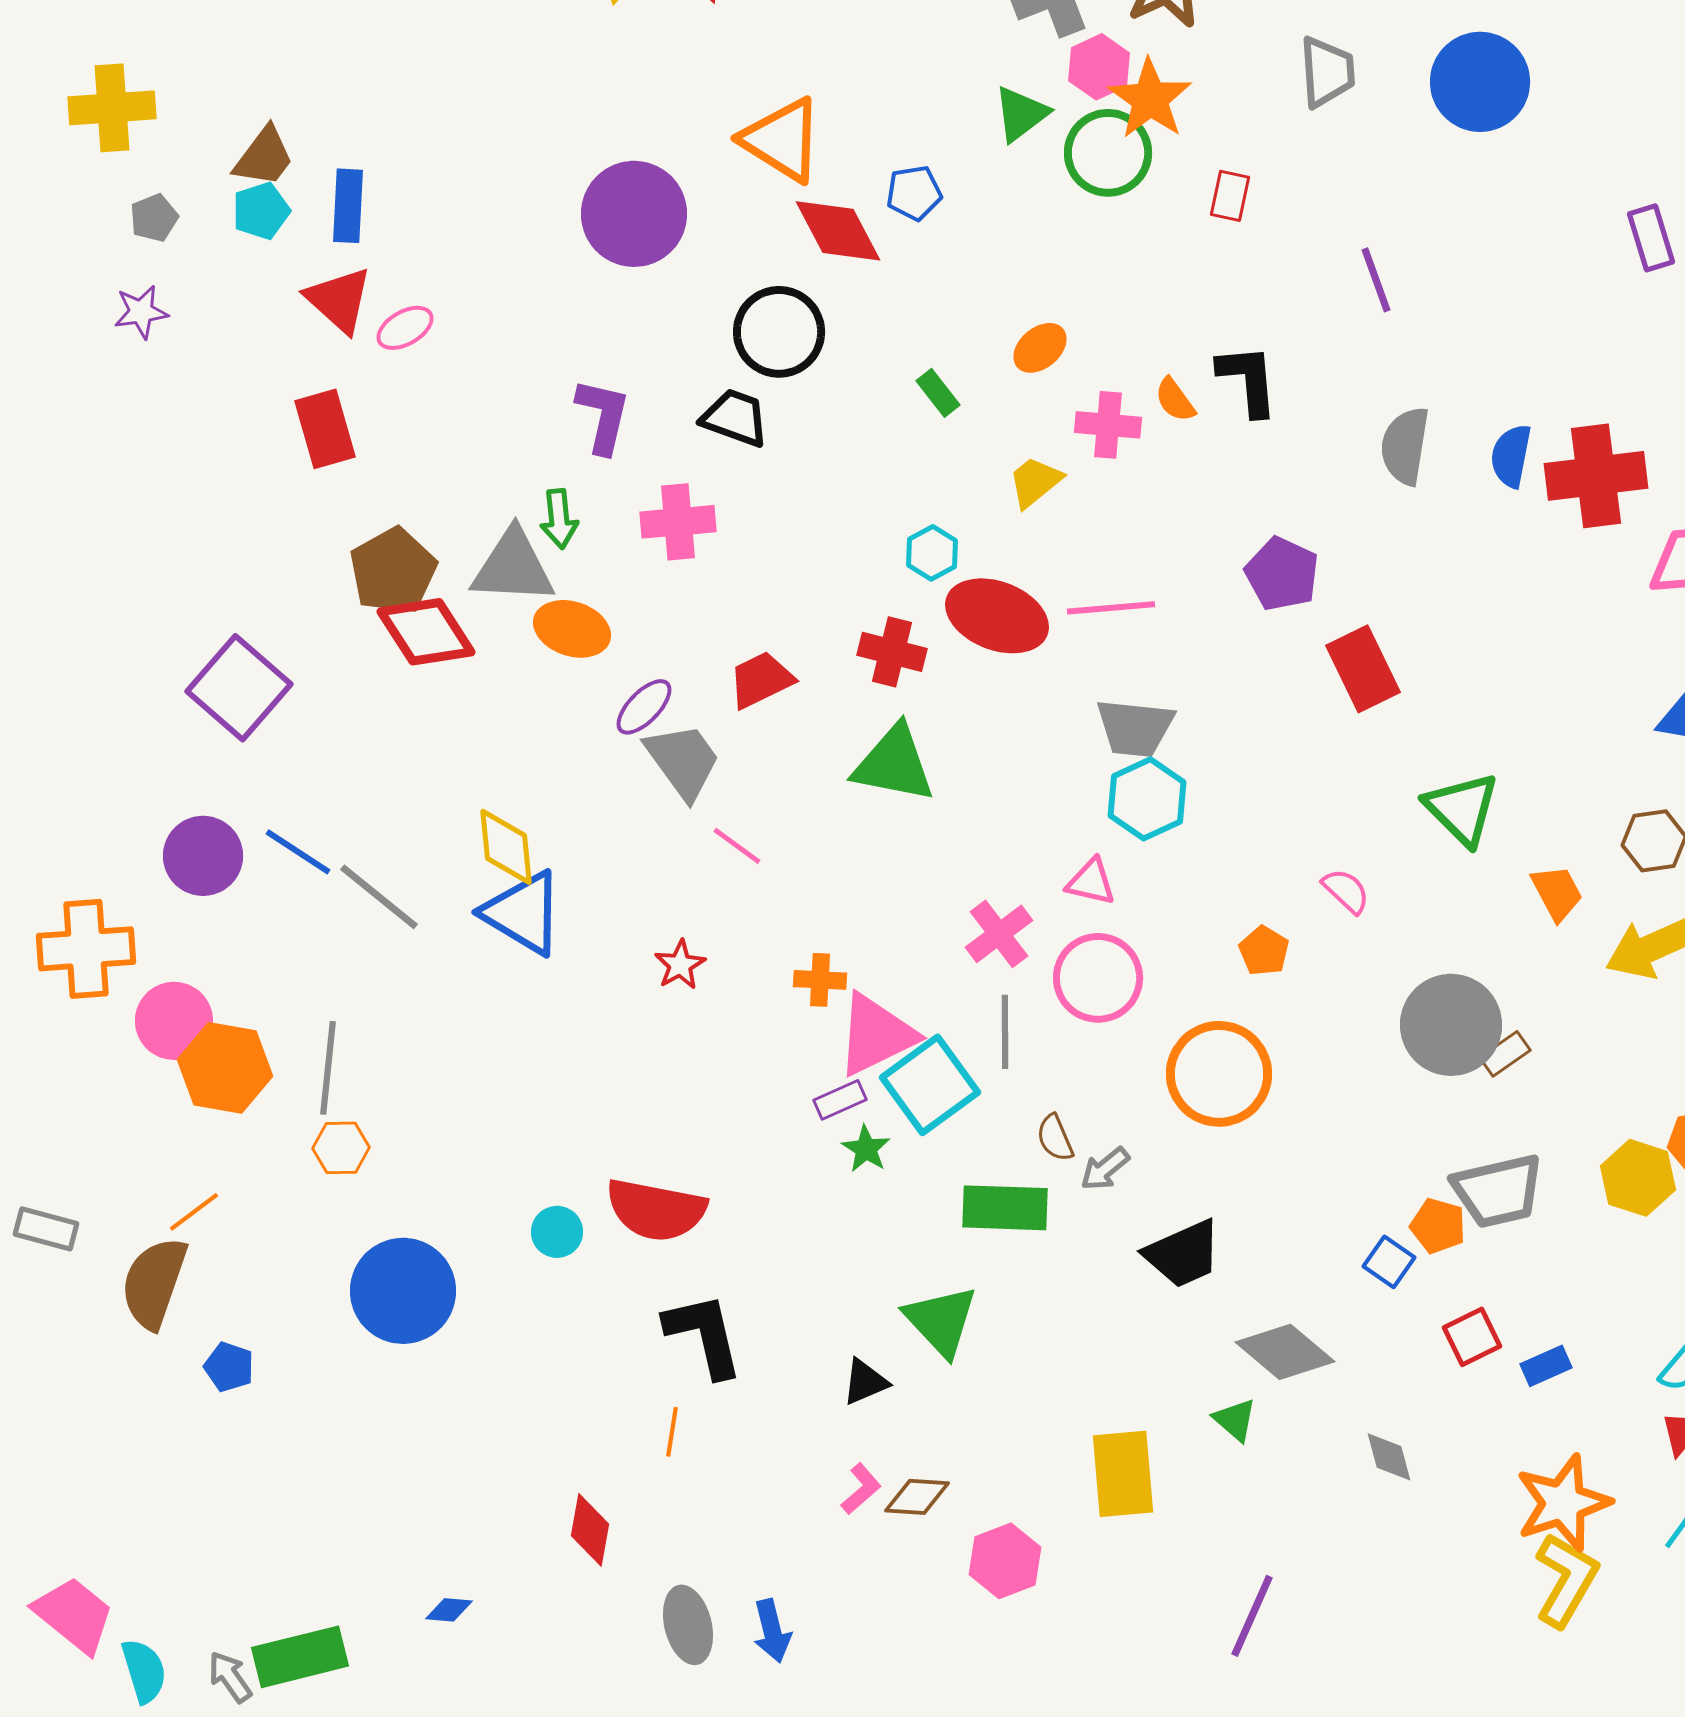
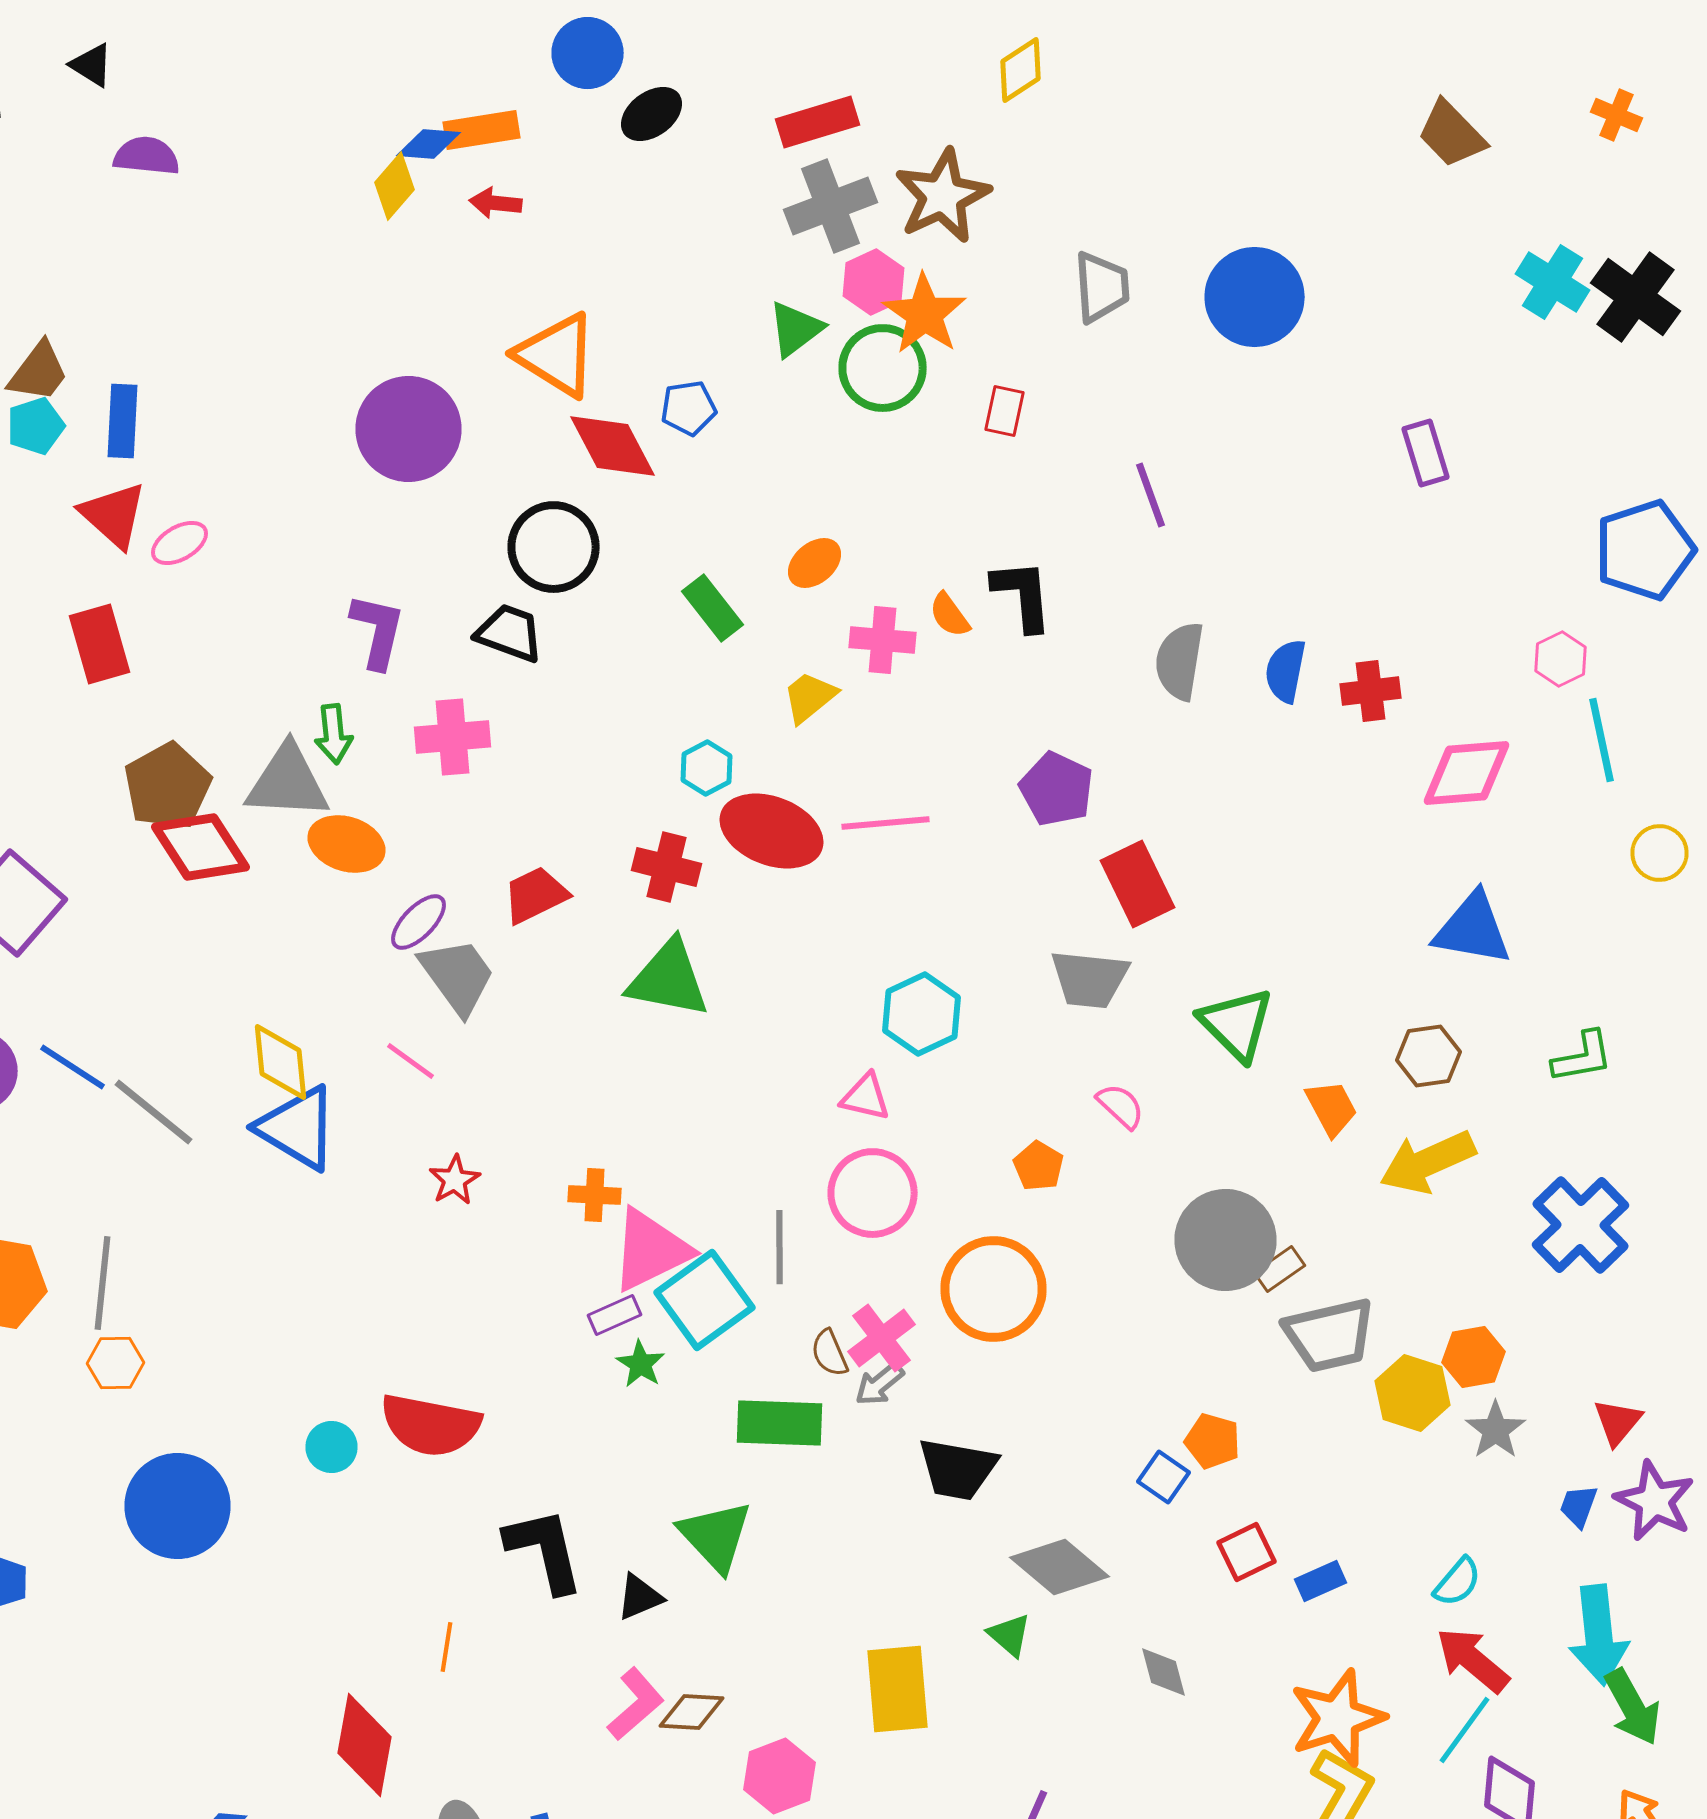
green rectangle: (938, 393) -> (712, 608), size x1.4
red cross: (1596, 476) -> (1370, 691), size x0.6
gray trapezoid: (1135, 728) -> (1090, 979), moved
pink line: (737, 846) -> (410, 1061), moved
pink cross: (999, 934) -> (882, 1338), moved
gray trapezoid: (1498, 1191) -> (1330, 1335), moved
black trapezoid: (1183, 1254) -> (958, 1469), turned 34
black L-shape: (704, 1335) -> (544, 1550), moved
pink L-shape: (861, 1489) -> (636, 1704), size x1.4
red diamond: (590, 1530) -> (364, 1745), size x1.4

